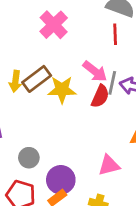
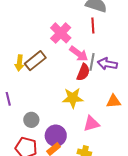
pink cross: (54, 25) -> (61, 33), moved
yellow star: (62, 90) -> (73, 98), moved

